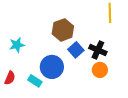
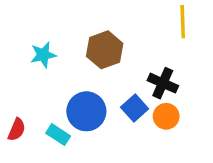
cyan star: (17, 45) -> (43, 55), moved
blue square: (76, 50) -> (135, 108), moved

